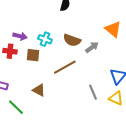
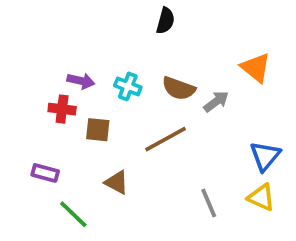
brown square: (33, 55) -> (98, 130), moved
gray line: (93, 92) -> (209, 203), moved

